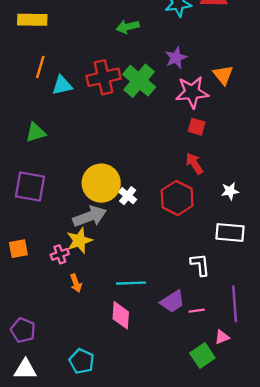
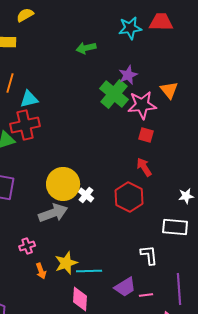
red cross: (103, 77) -> (25, 125), moved
green cross: (139, 81) -> (114, 94), moved
white star: (230, 191) -> (186, 196), moved
yellow star: (79, 241) -> (66, 263), moved

